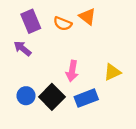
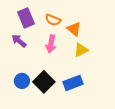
orange triangle: (87, 17) -> (74, 29), moved
pink arrow: (72, 71) -> (51, 44), moved
yellow triangle: (112, 72) -> (81, 50), moved

